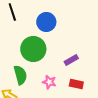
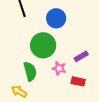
pink star: (49, 82) -> (59, 68), moved
red rectangle: (76, 84) -> (78, 81), moved

